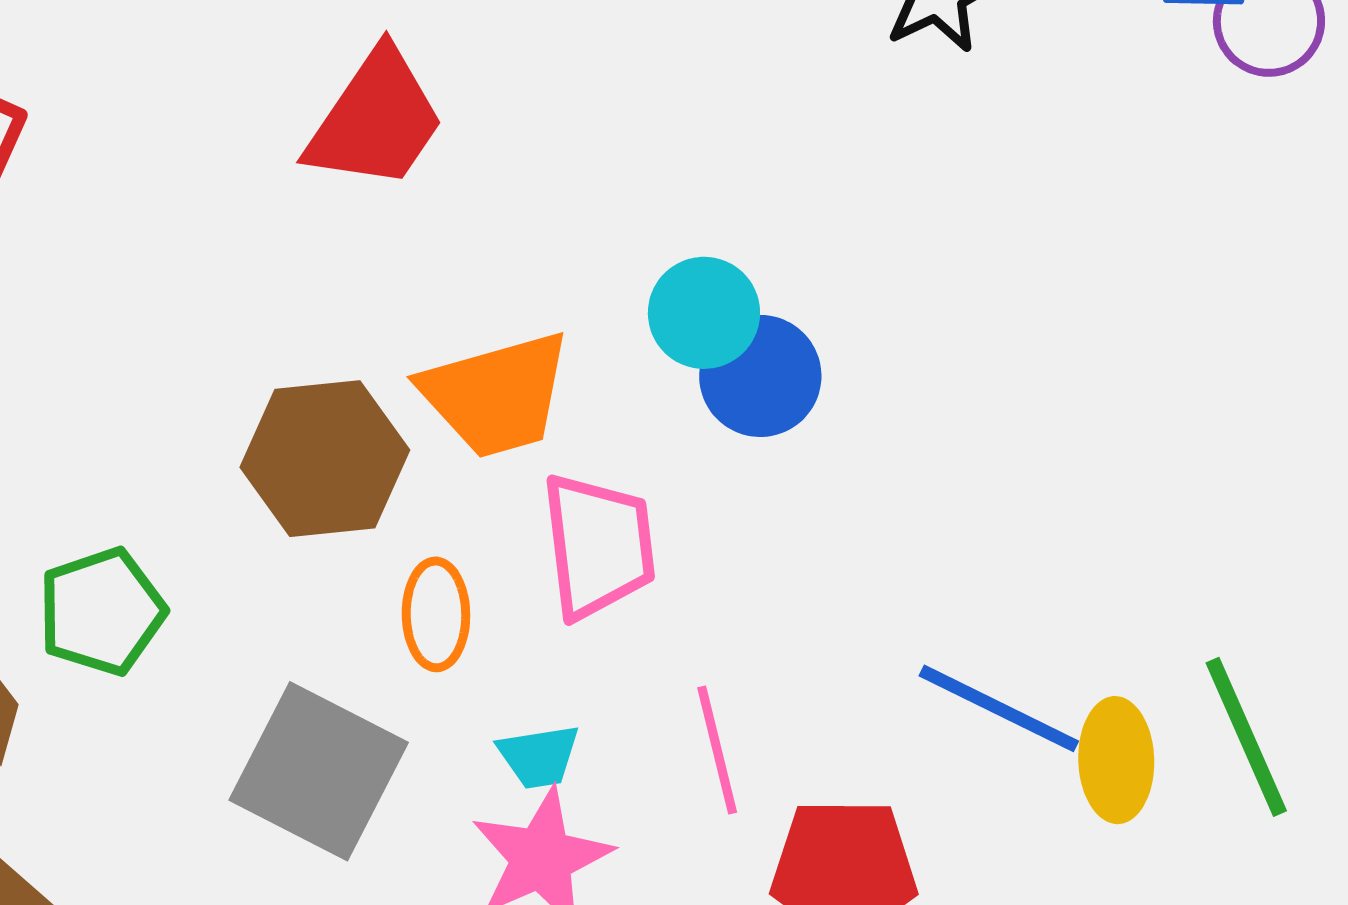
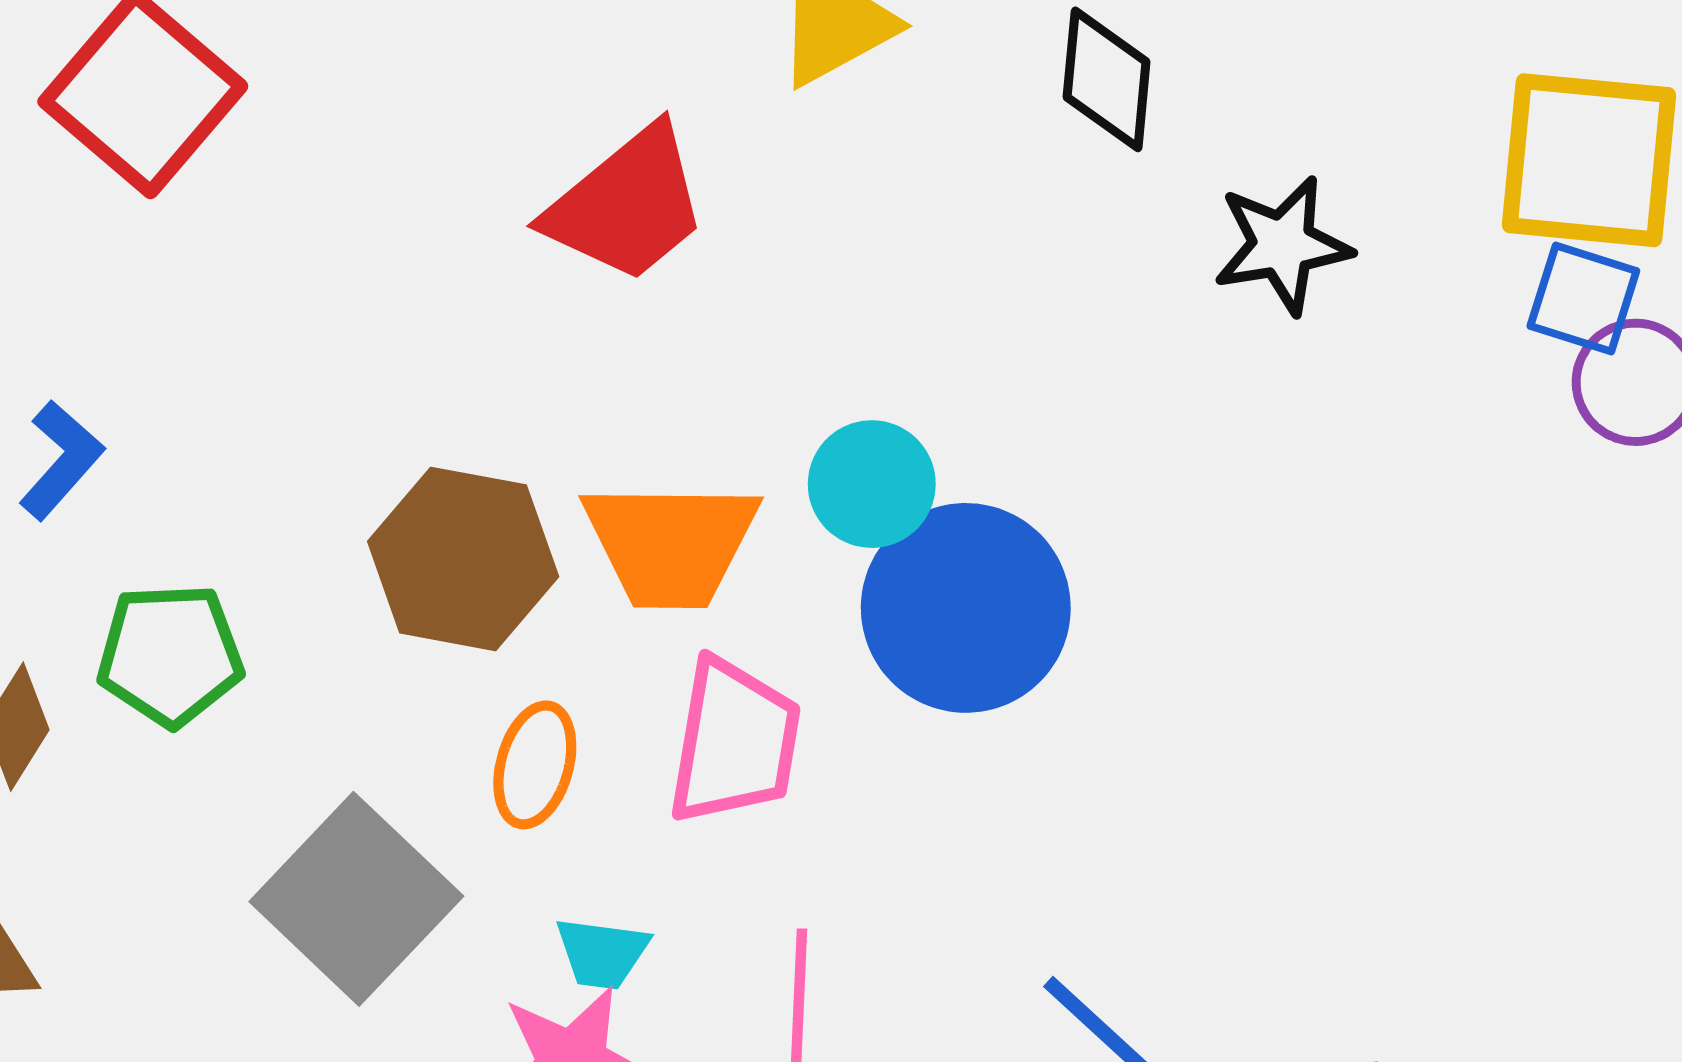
cyan circle: (704, 313) -> (872, 484), moved
blue circle: (760, 376) -> (966, 608), size x1.5

